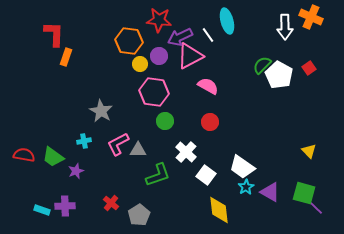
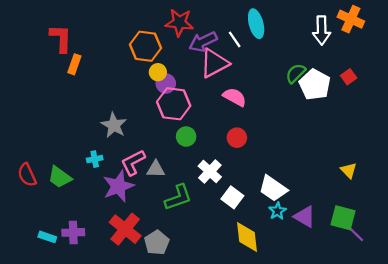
purple circle: (159, 56) -> (166, 83), moved
red semicircle: (24, 155) -> (27, 175), turned -125
purple star: (76, 171) -> (118, 186), moved, size x1.8
red cross: (111, 203) -> (125, 229), size x1.8

